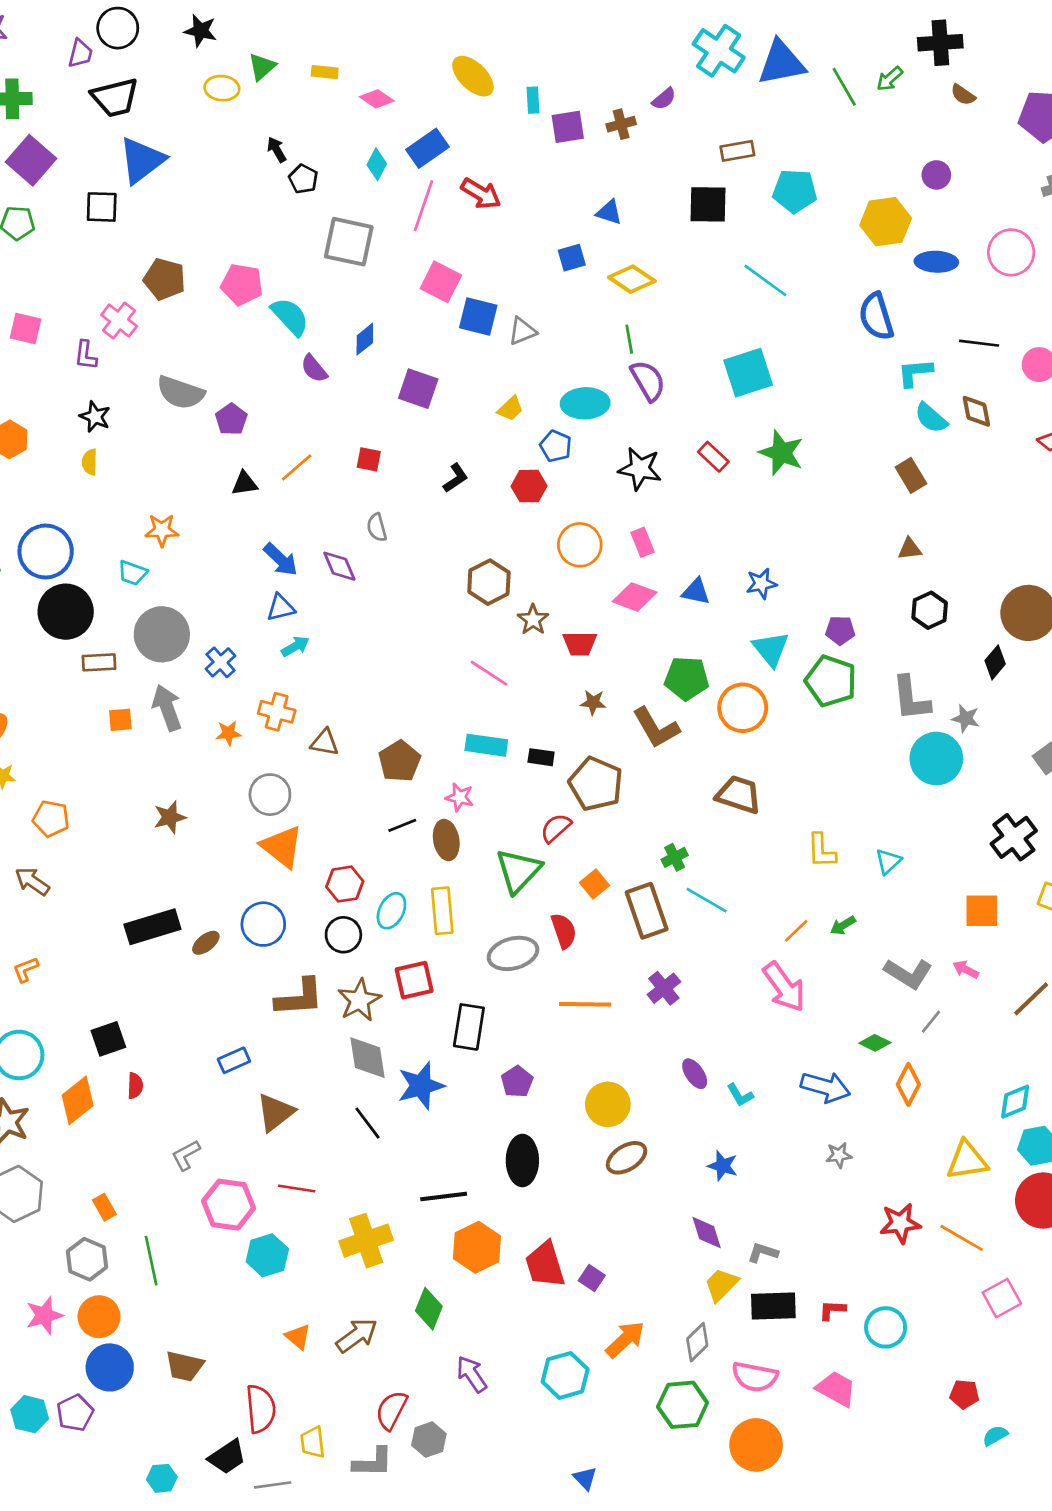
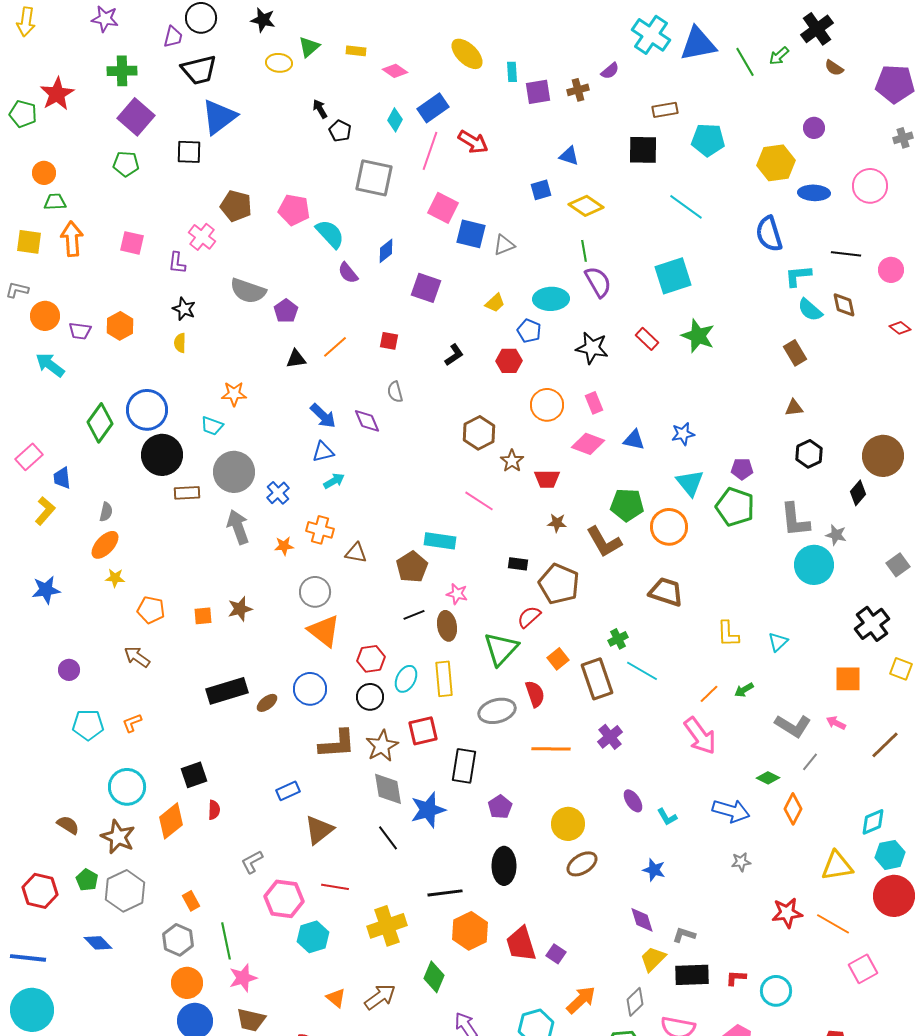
black cross: (940, 43) -> (817, 29), turned -32
orange square: (120, 720) -> (203, 616), moved
cyan rectangle: (486, 745) -> (440, 541), moved
pink star: (44, 1315) -> (243, 978), moved

